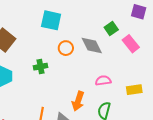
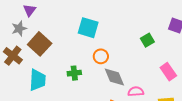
pink rectangle: (131, 44) -> (168, 72), moved
gray diamond: (92, 45) -> (114, 77), moved

